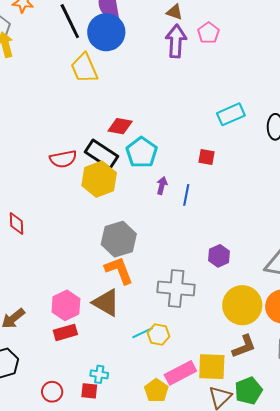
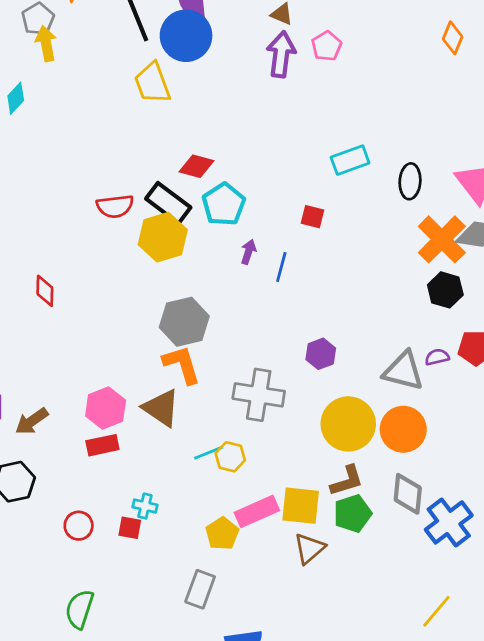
green pentagon: (248, 391) -> (353, 513), moved

